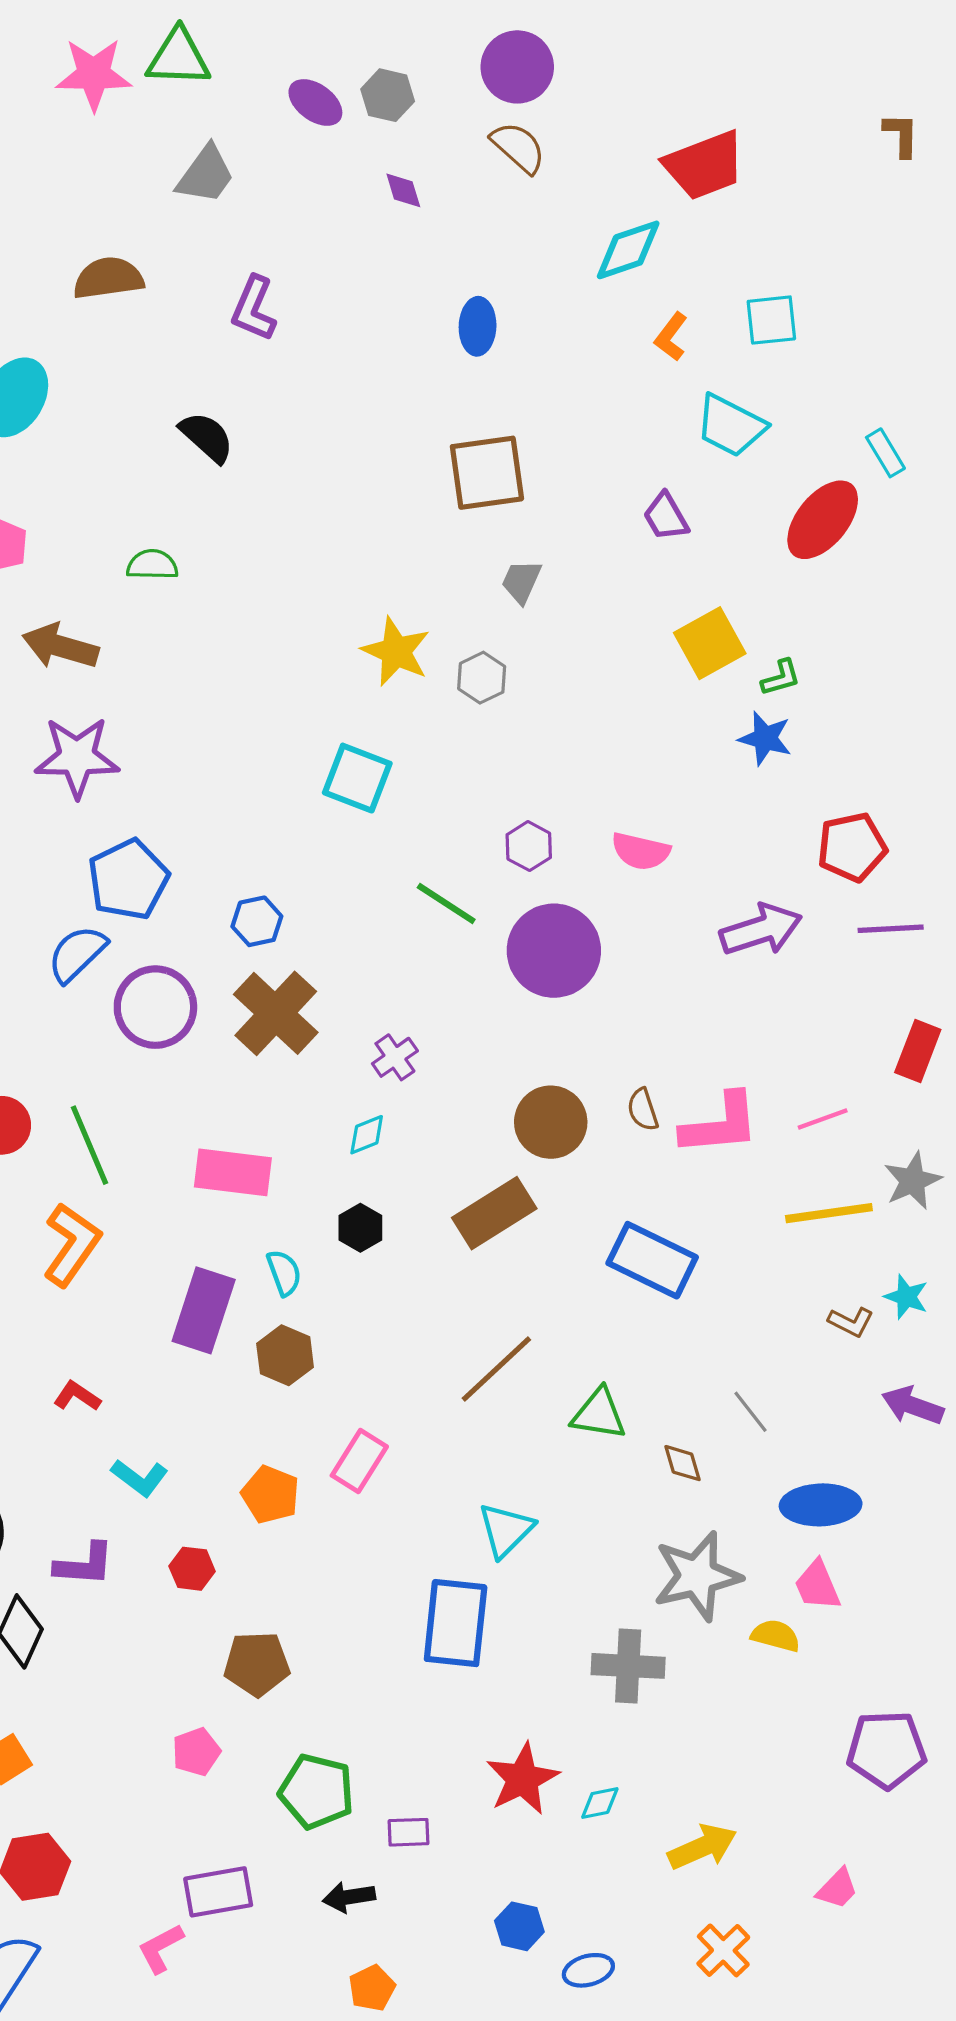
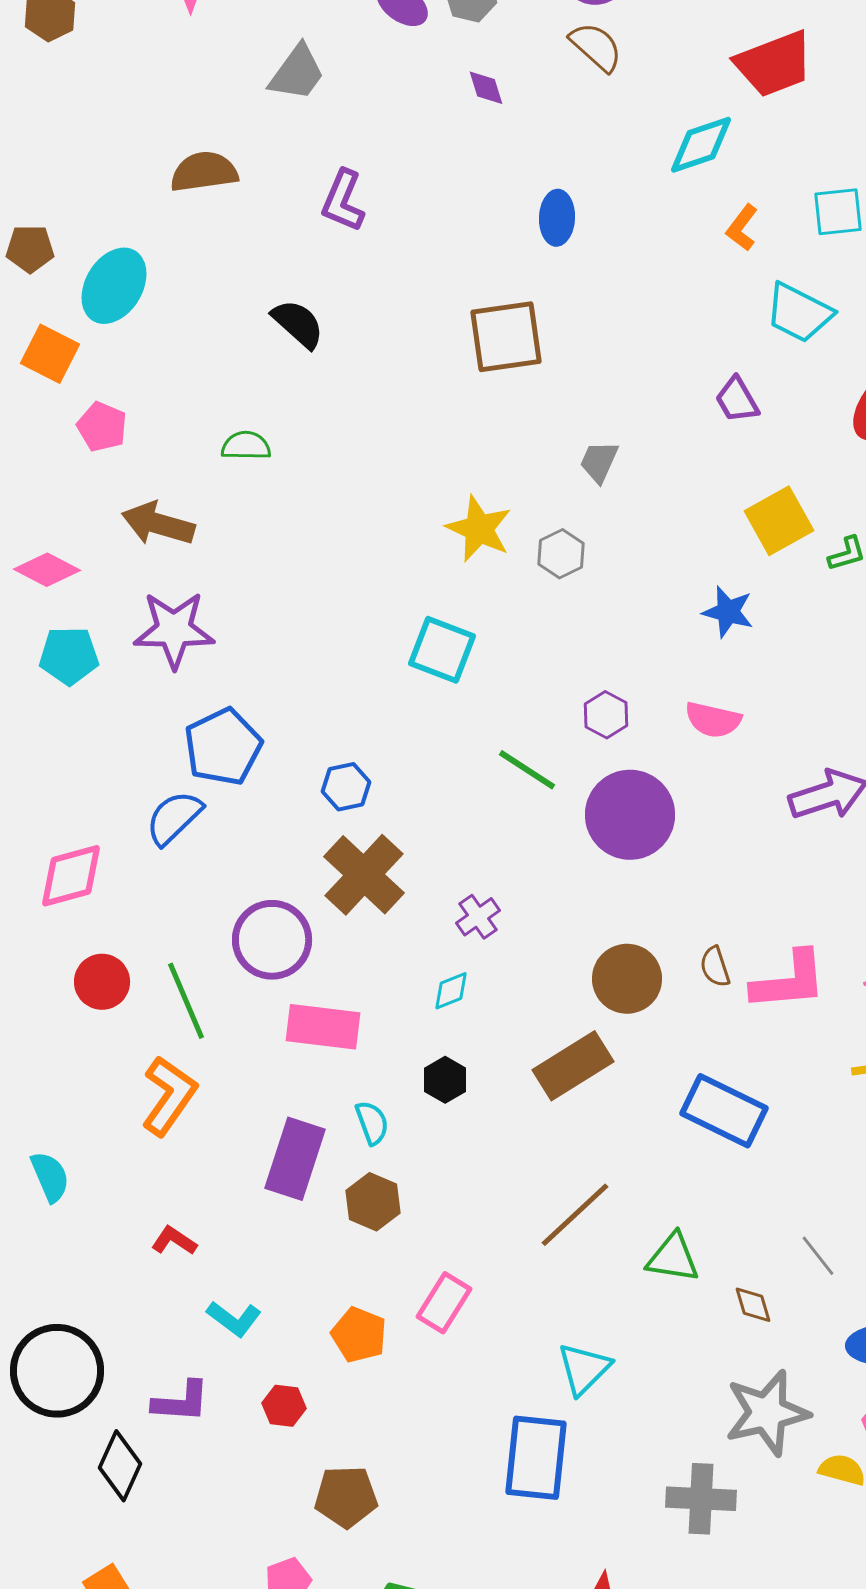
brown square: (487, 473) -> (506, 337), moved
blue star: (765, 738) -> (728, 612), moved
purple circle: (155, 1007) -> (272, 940), moved

